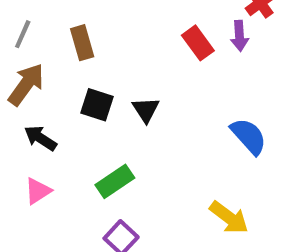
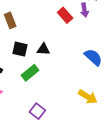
black triangle: (146, 110) -> (43, 49), turned -48
green rectangle: (115, 181) -> (30, 73), moved

